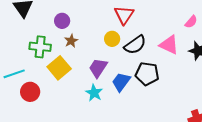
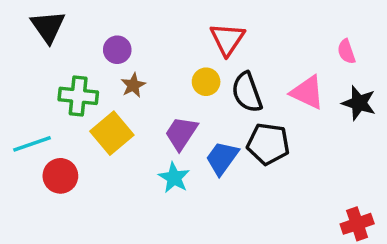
pink semicircle: (191, 22) -> (346, 52), turned 120
black semicircle: (135, 45) -> (247, 92), turned 105

